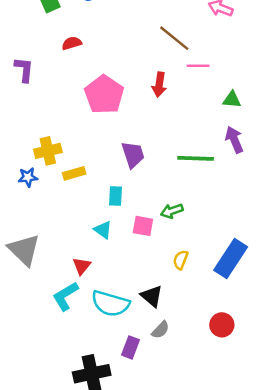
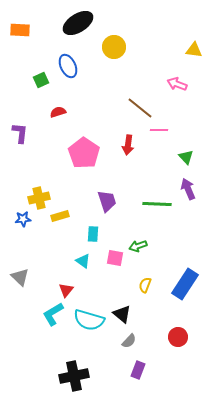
green triangle: (232, 100) -> (186, 157), turned 42
gray triangle: (24, 250) -> (20, 277), size x0.7
purple rectangle: (130, 347) -> (138, 370), moved

